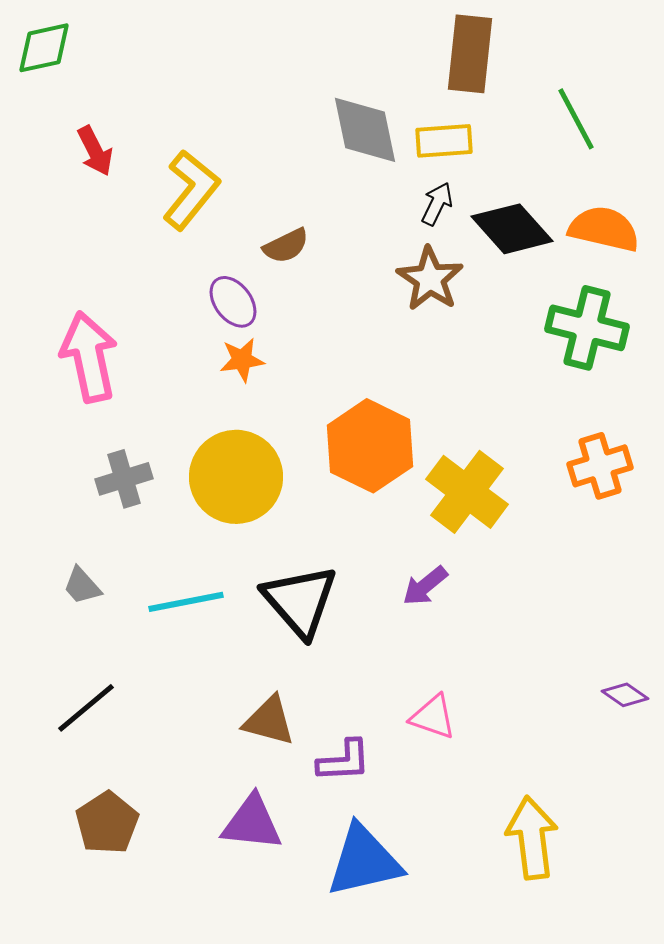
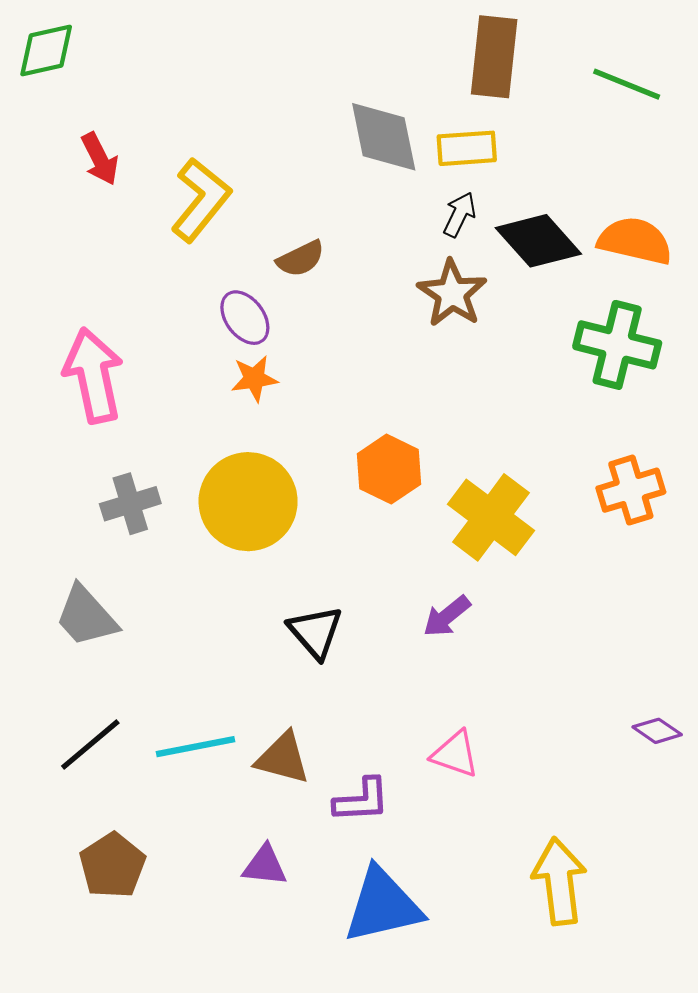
green line: (576, 119) -> (627, 84), moved, turned -40
orange hexagon: (370, 446) -> (389, 469), size x0.7
gray trapezoid: (82, 586) -> (86, 616), size x1.6
black triangle: (300, 601) -> (315, 632), size x0.7
cyan line: (186, 602) -> (195, 747), moved
purple triangle: (252, 823) -> (265, 865), size x0.7

